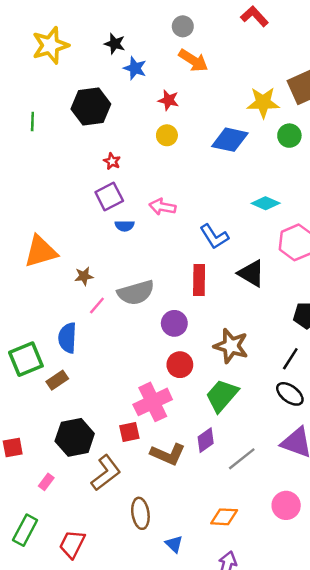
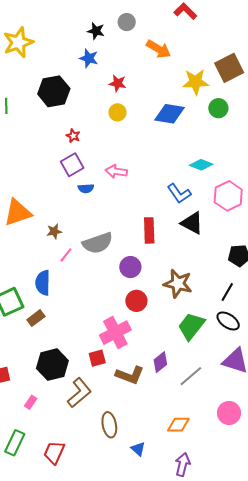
black star: (115, 44) -> (96, 31), moved
orange arrow: (193, 60) -> (159, 49), moved
blue L-shape: (214, 237) -> (179, 193), moved
green trapezoid: (222, 395) -> (191, 326), moved

